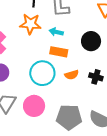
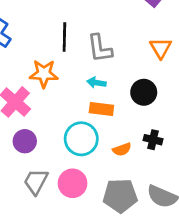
orange star: (30, 24) -> (44, 74), moved
orange semicircle: (72, 75) -> (122, 149), moved

